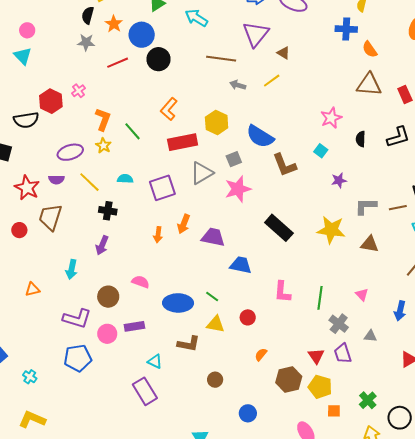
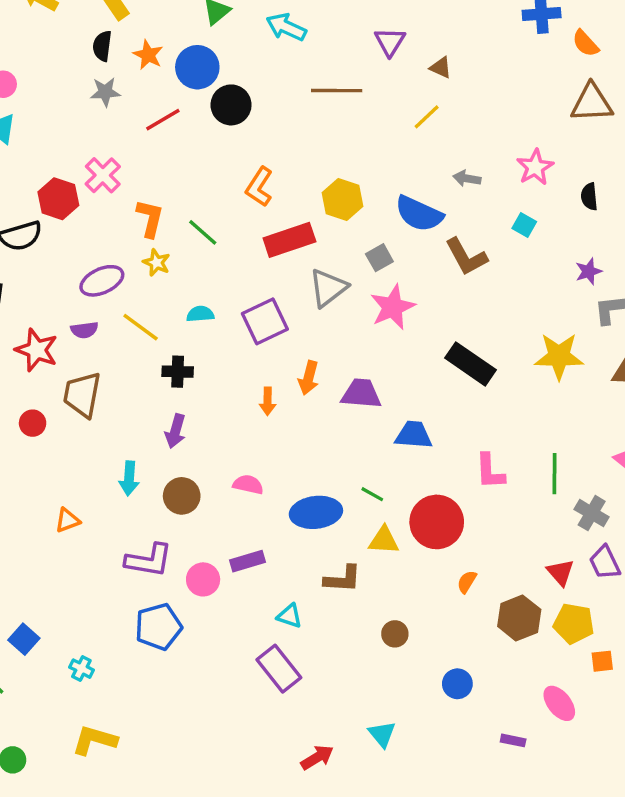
purple triangle: (256, 34) -> (390, 42), size x0.7
gray arrow: (238, 85) -> (467, 178), moved
pink cross: (79, 91) -> (103, 175), size x1.5
purple star: (339, 180) -> (589, 271), moved
brown circle: (108, 297) -> (182, 496), moved
red circle: (248, 317) -> (437, 522), size x2.0

